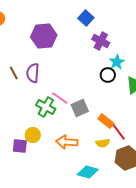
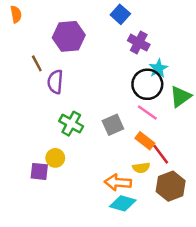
brown line: (14, 73) -> (37, 63), moved
black circle: (108, 75) -> (147, 84), size x1.6
pink line: (60, 98) -> (147, 113), moved
orange arrow: (67, 142) -> (118, 182), moved

